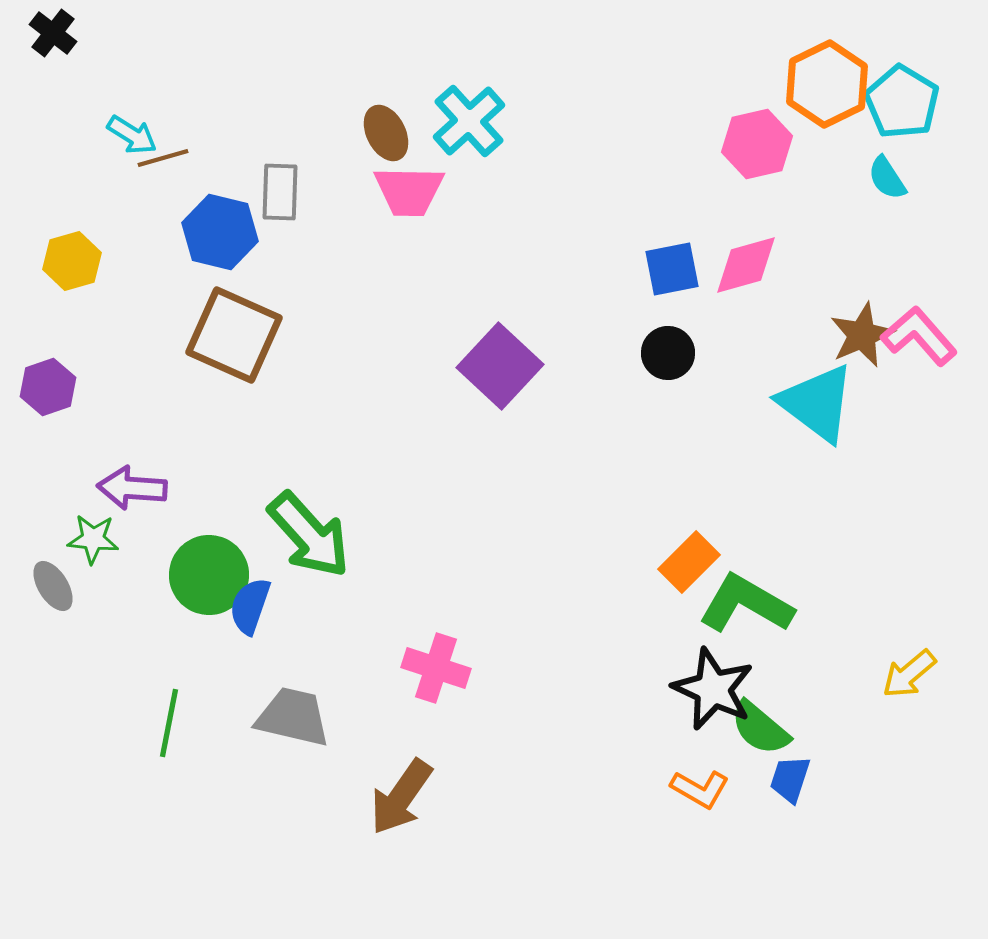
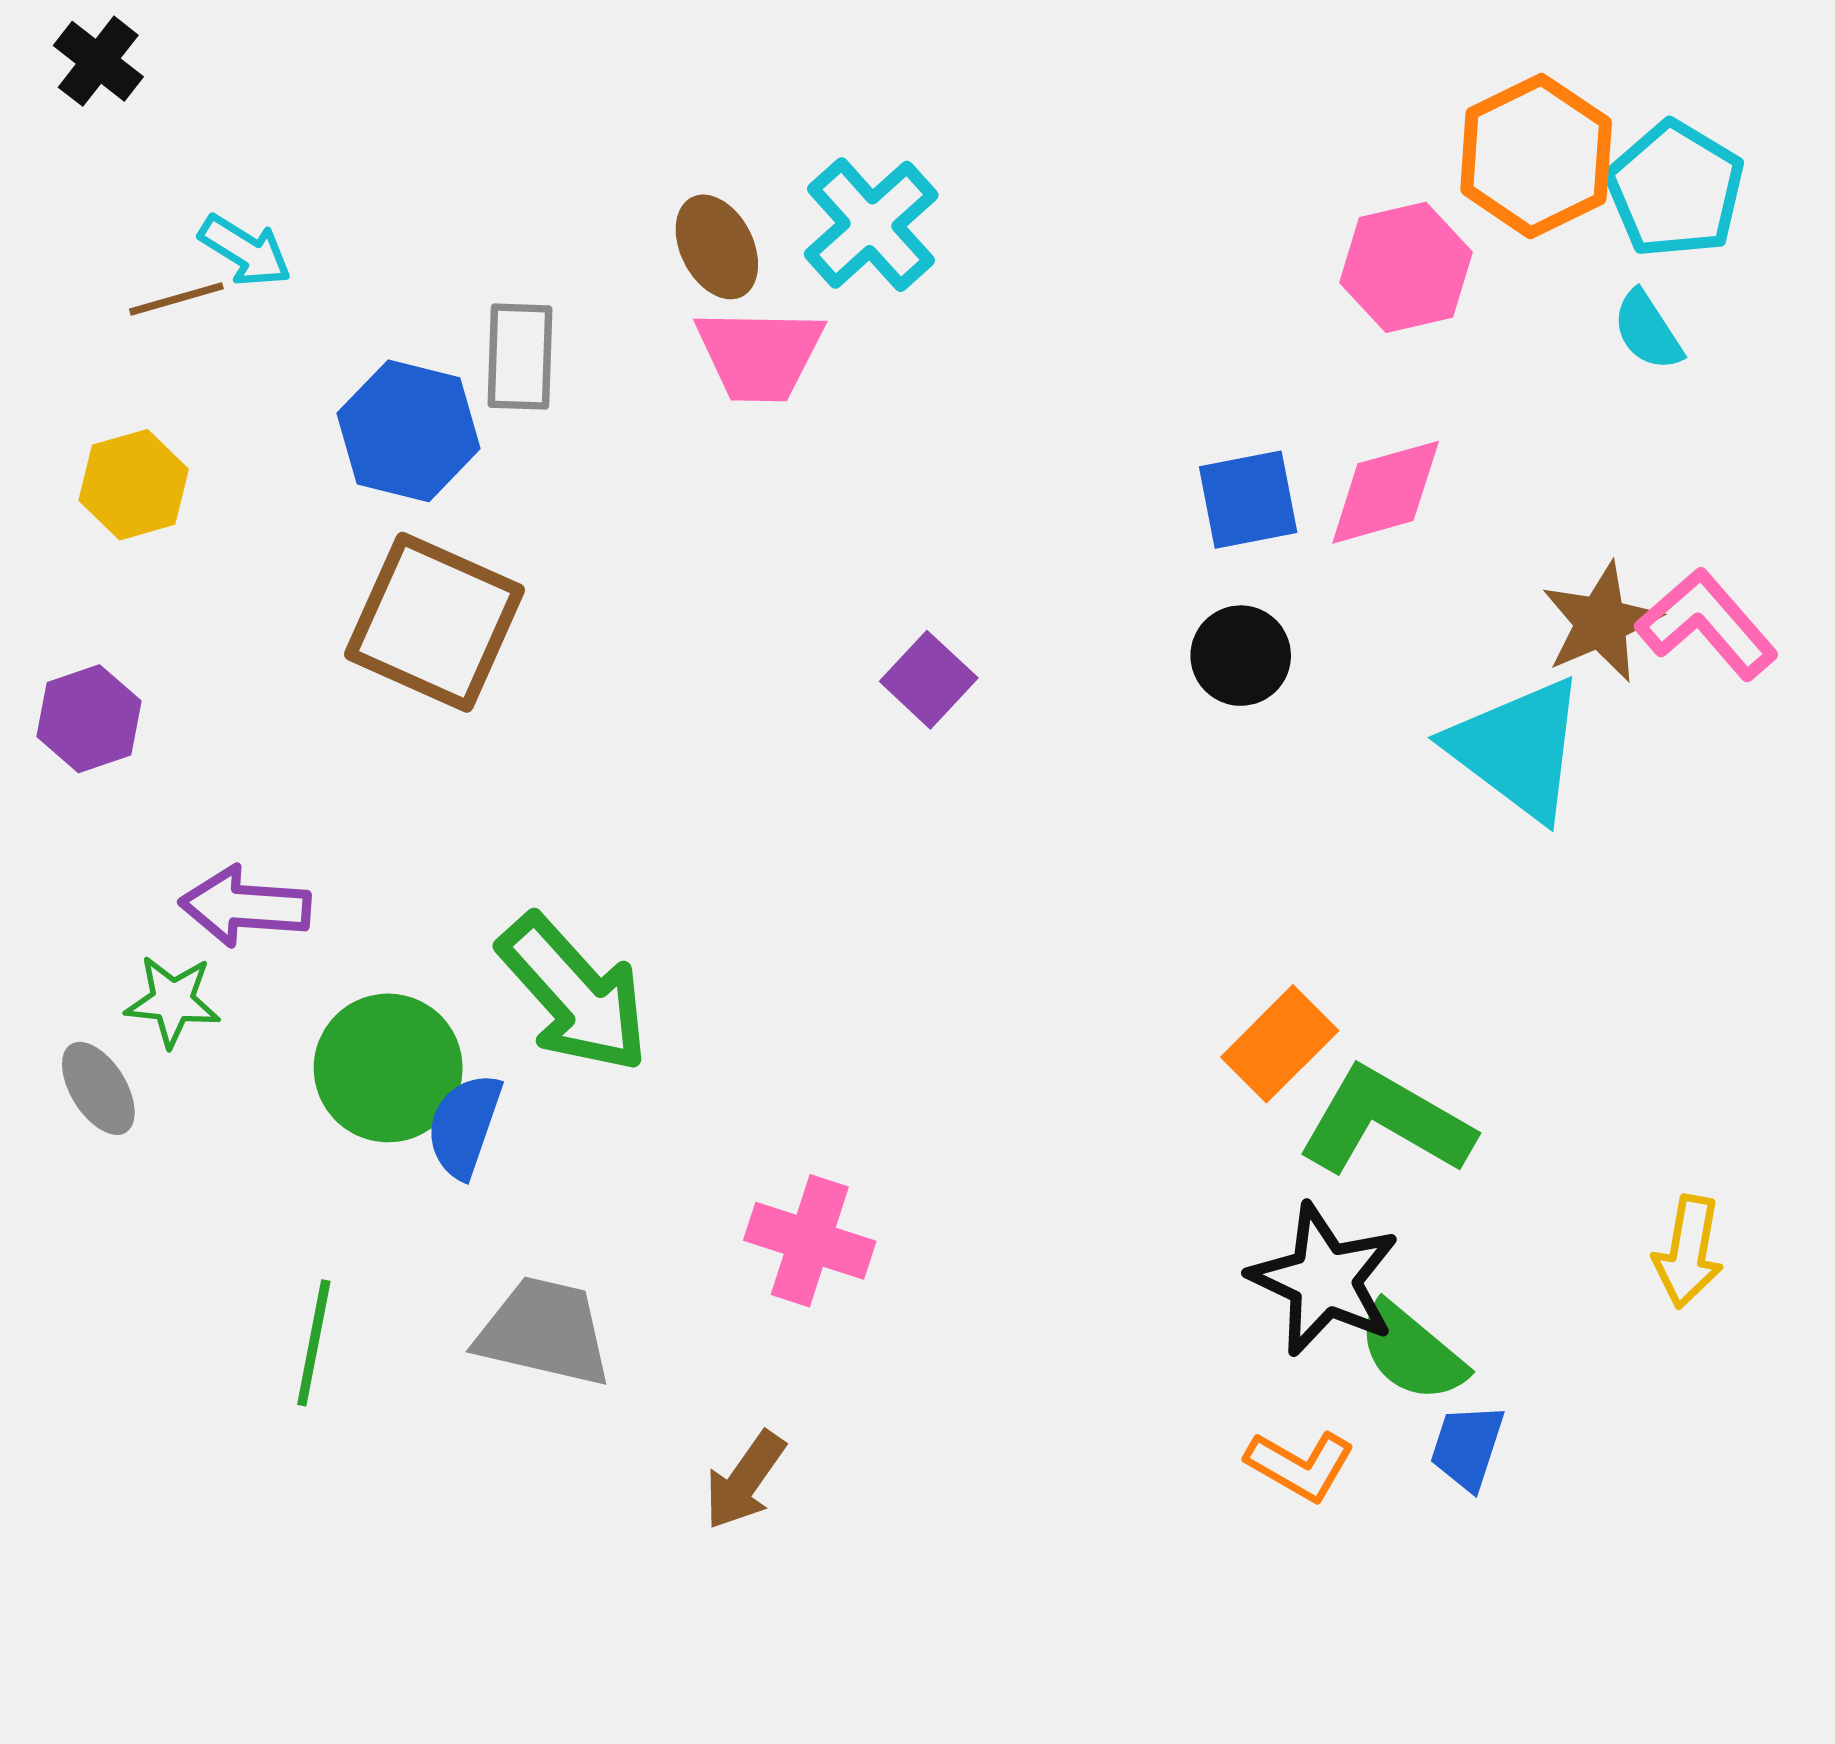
brown line: (163, 158) -> (176, 299), moved
purple square: (500, 366) -> (929, 680), size x0.6
yellow arrow: (909, 674) -> (1688, 1252), turned -40
brown arrow: (401, 797) -> (745, 1480), size x0.7

